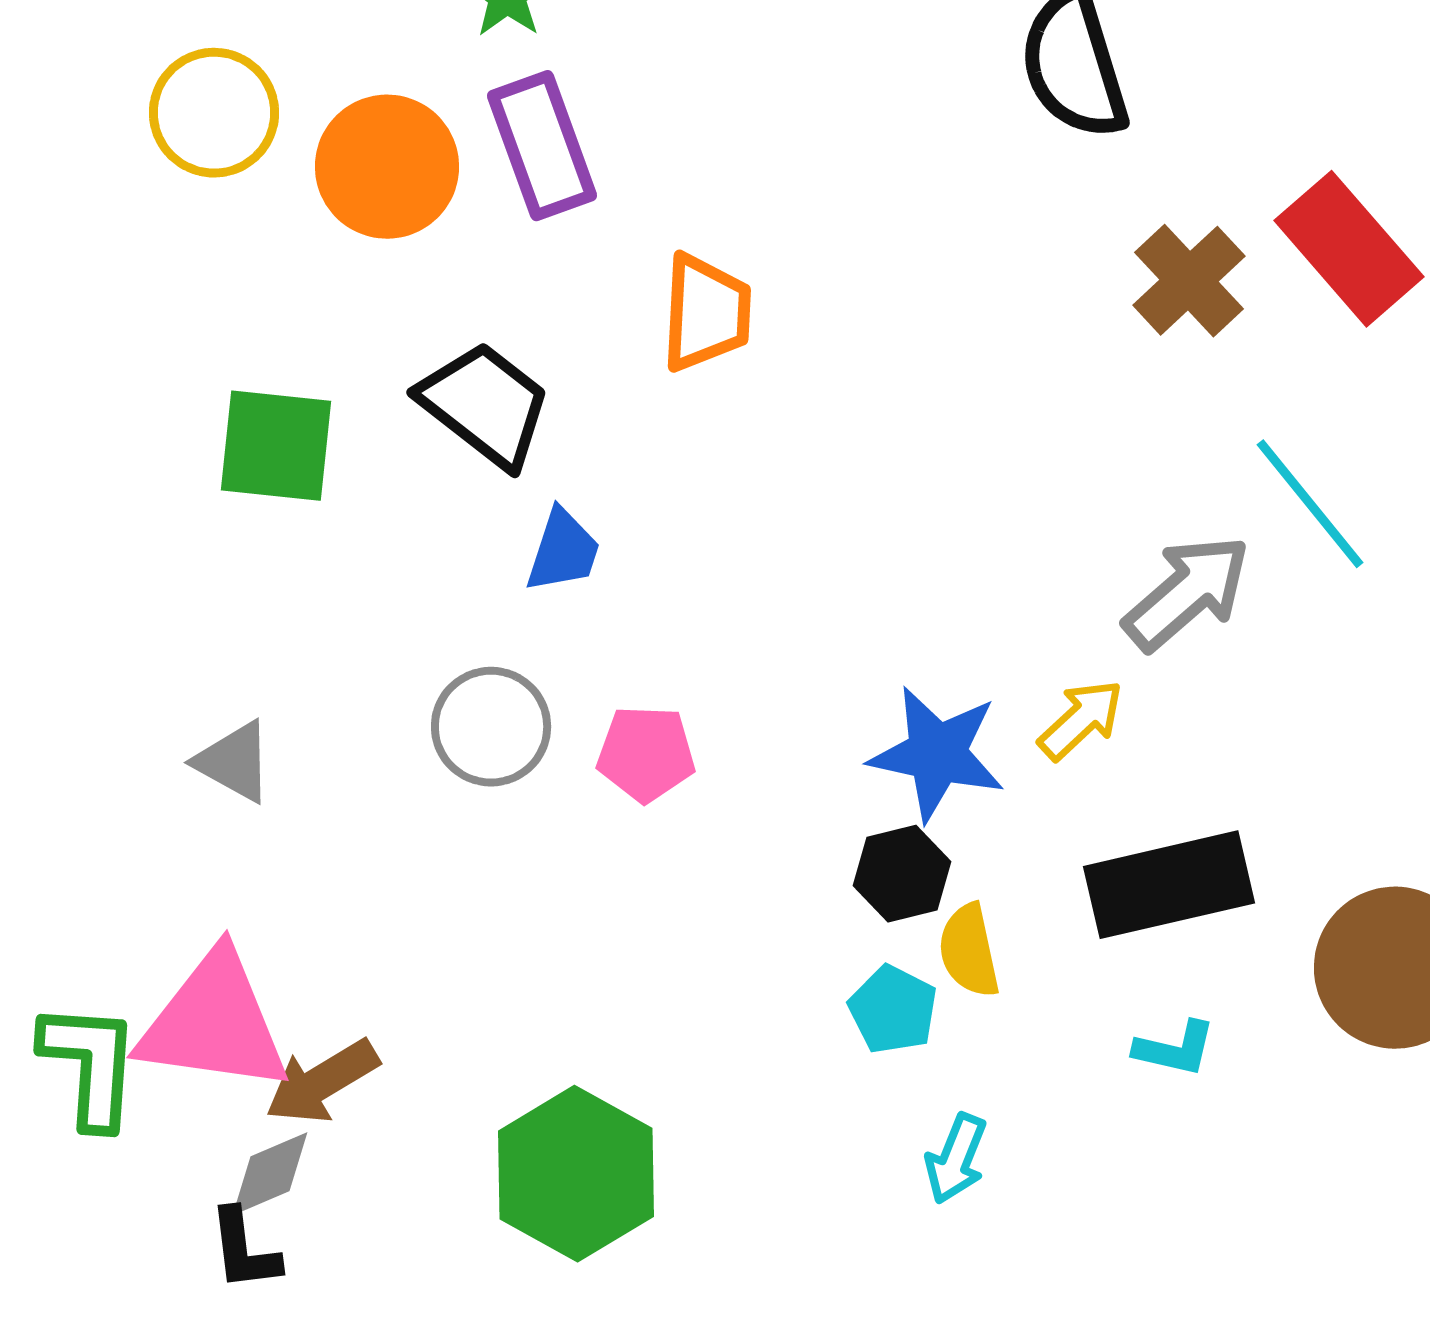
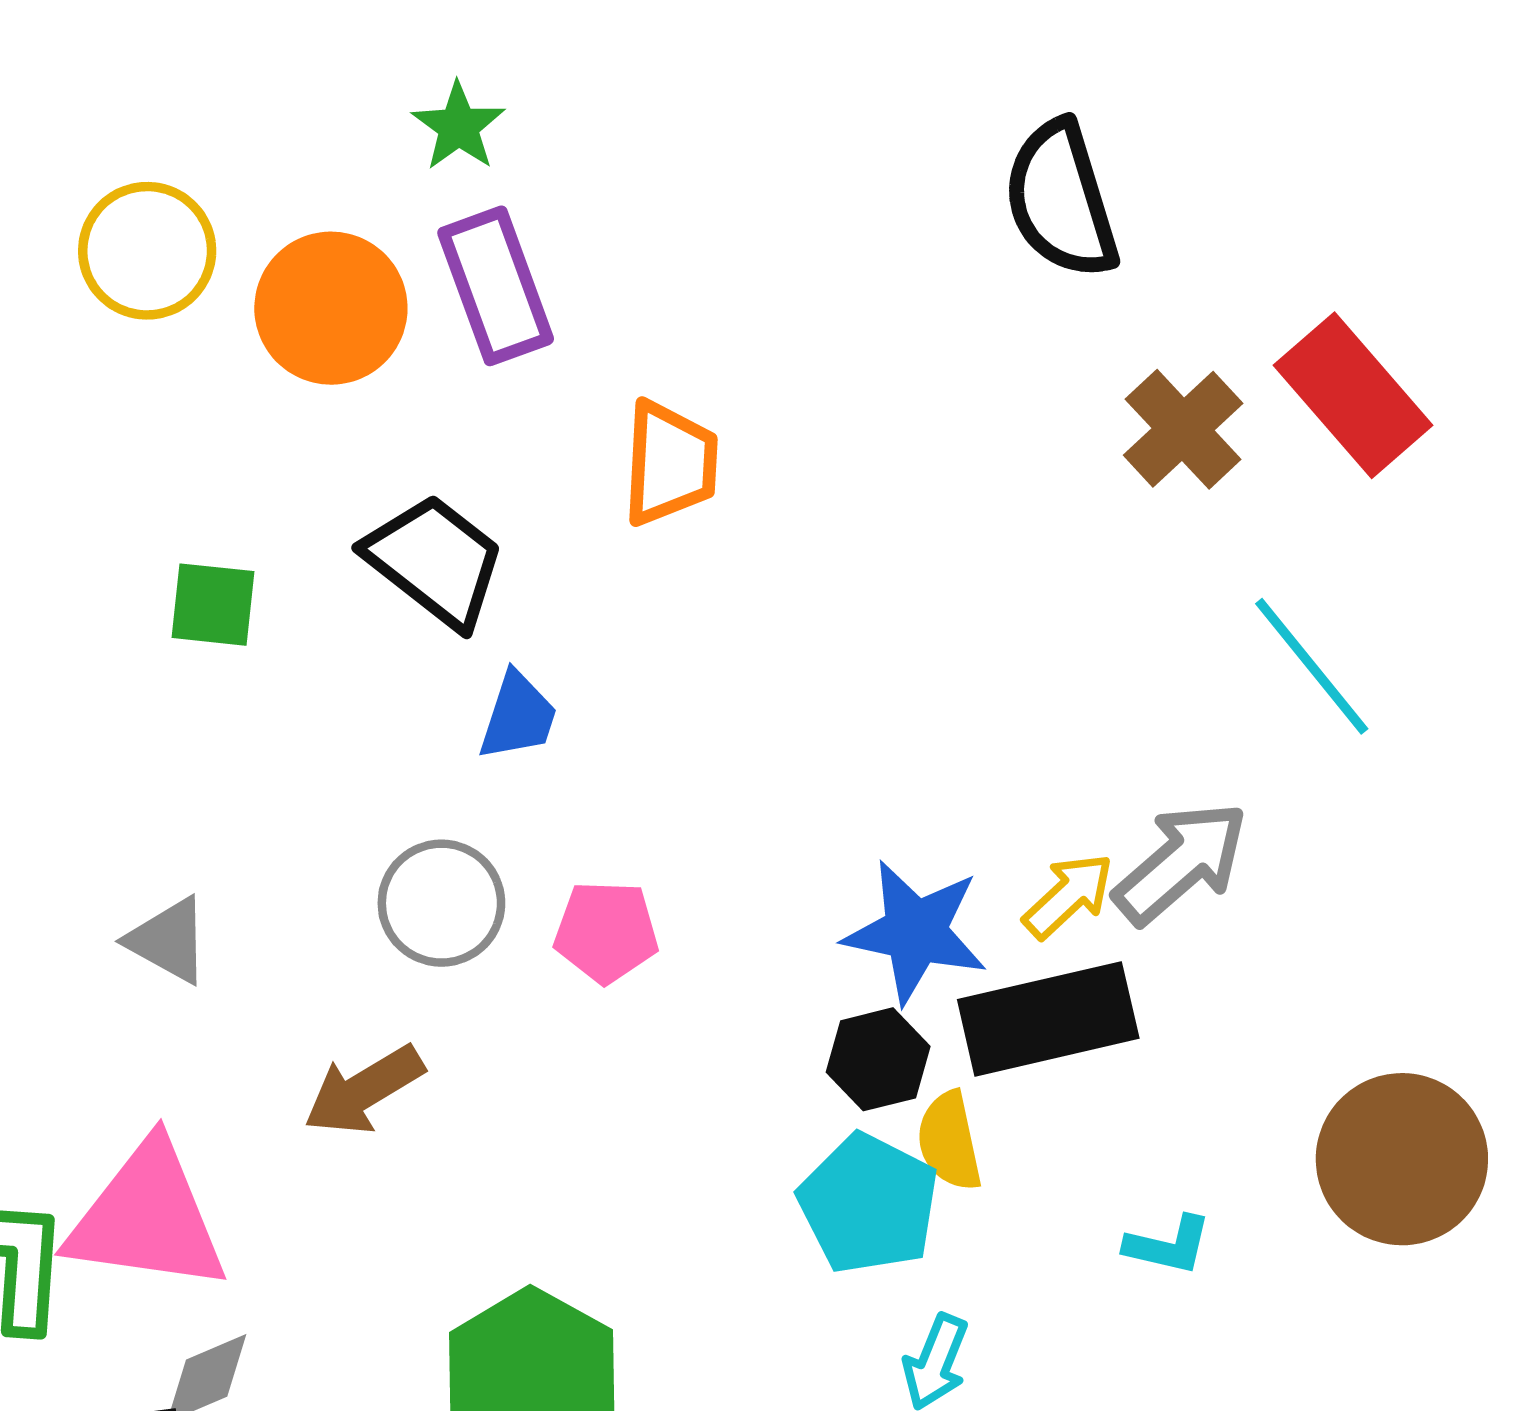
green square: (276, 446) -> (213, 605), size x0.7
gray arrow: (1187, 593) -> (1181, 863), moved
black rectangle: (1169, 885) -> (1048, 1019), moved
cyan pentagon: (893, 1010) -> (869, 1204), size x1.5
brown arrow: (322, 1082) -> (364, 1090), moved

